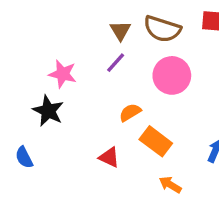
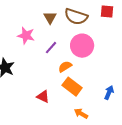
purple line: (116, 63) -> (51, 48), moved
pink star: (63, 74) -> (26, 36), moved
orange semicircle: (130, 112) -> (65, 67), moved

